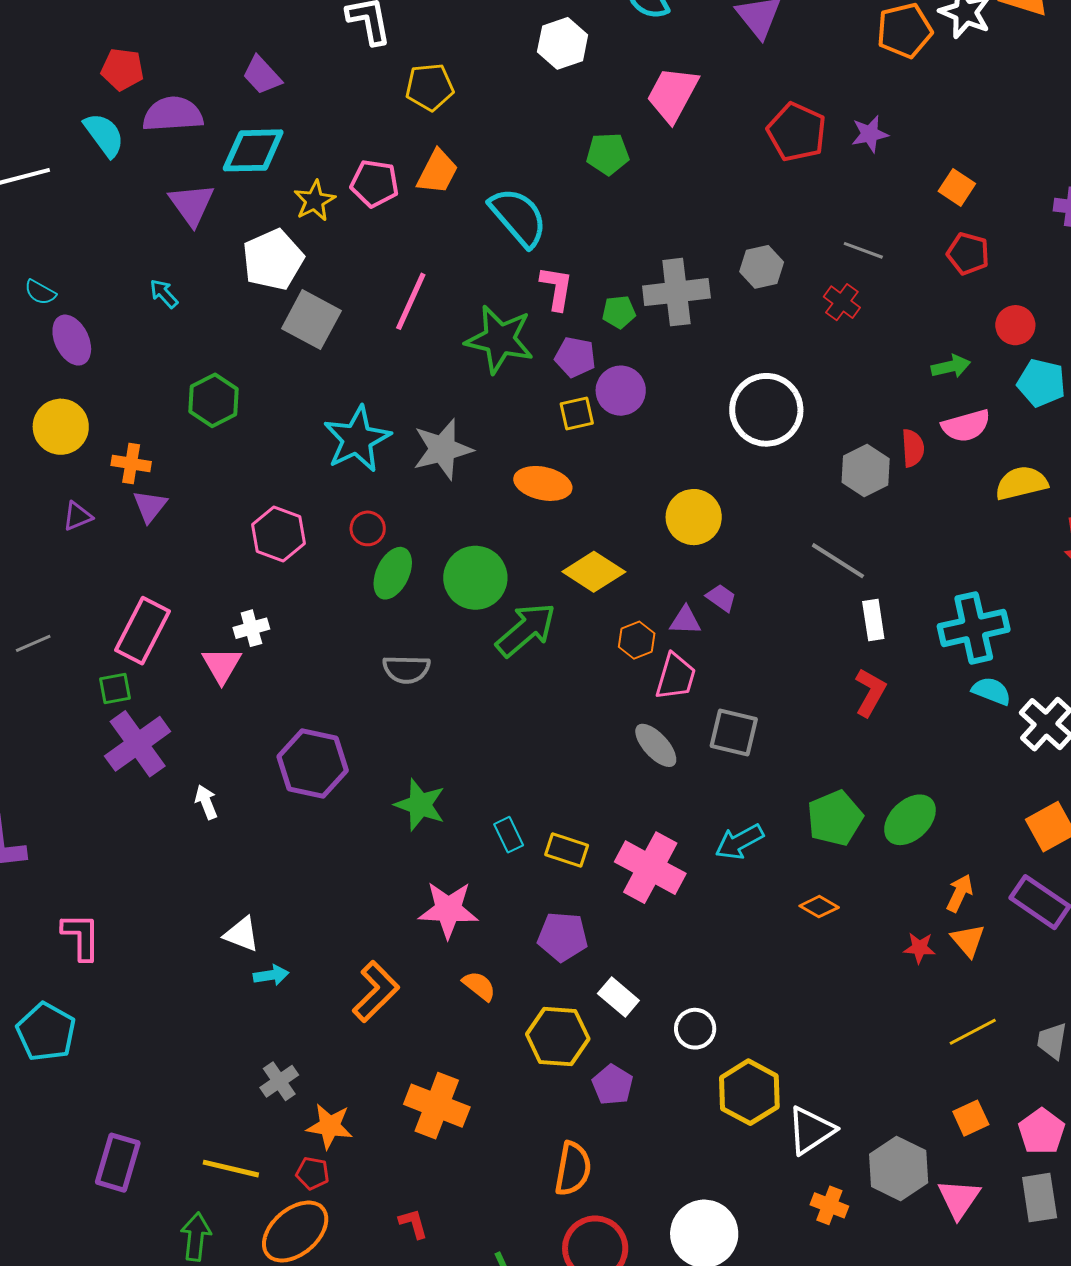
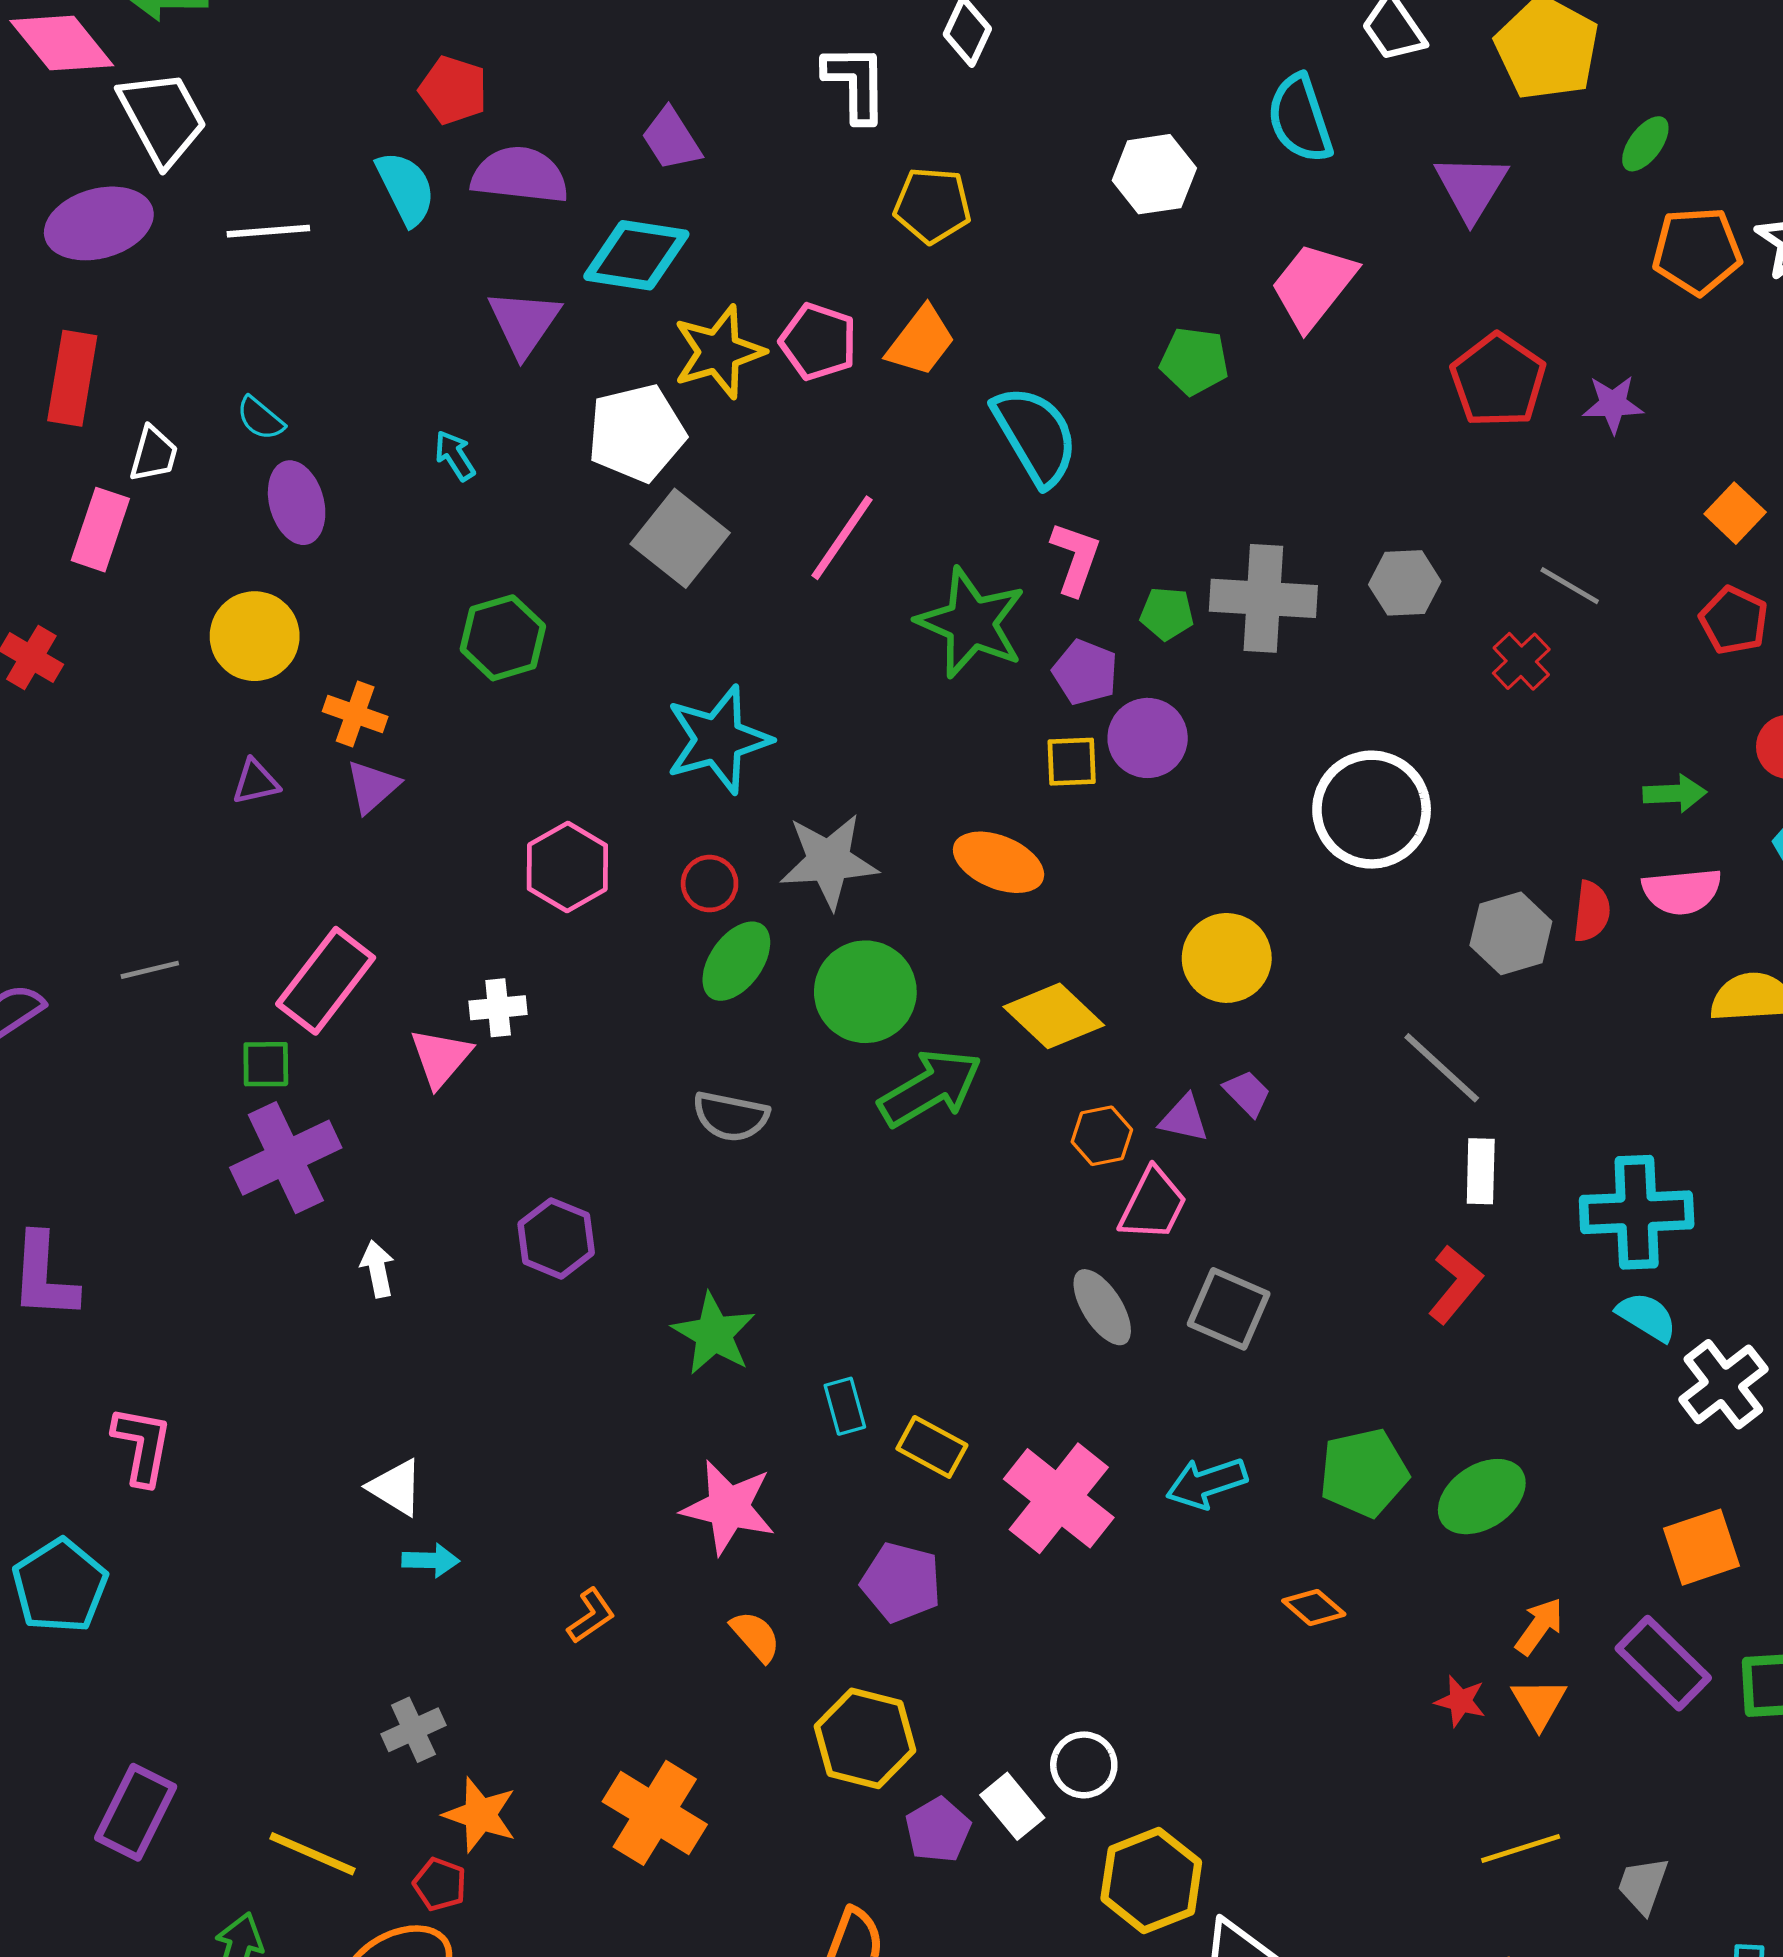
yellow star: (314, 201) -> (719, 352), size x1.4
gray star: (443, 449) -> (829, 861), moved
purple hexagon: (313, 763) -> (556, 1238), size x0.7
orange L-shape: (376, 992) -> (591, 1616), size x0.6
white rectangle: (618, 997) -> (1012, 1806), moved

